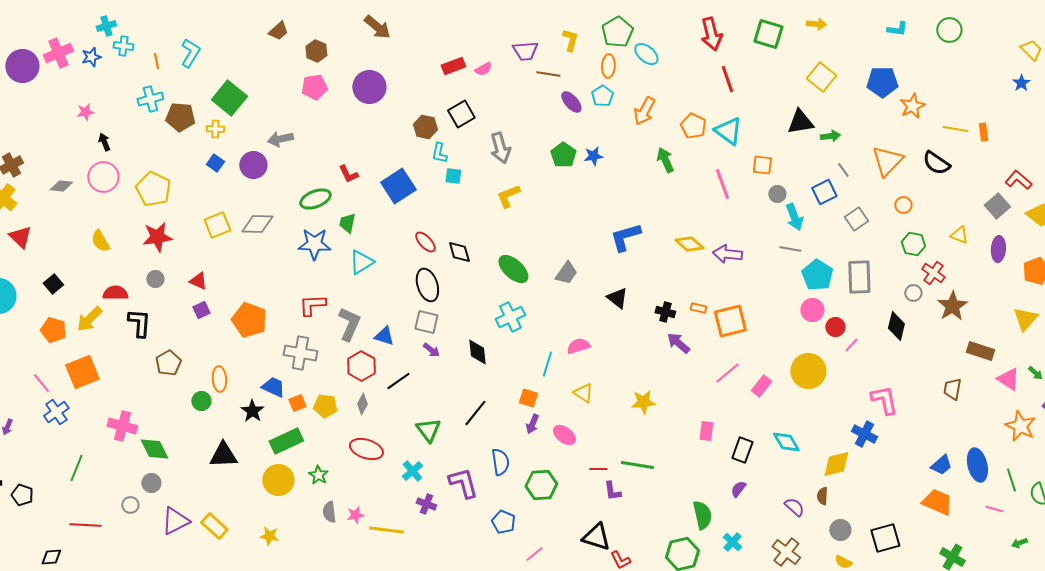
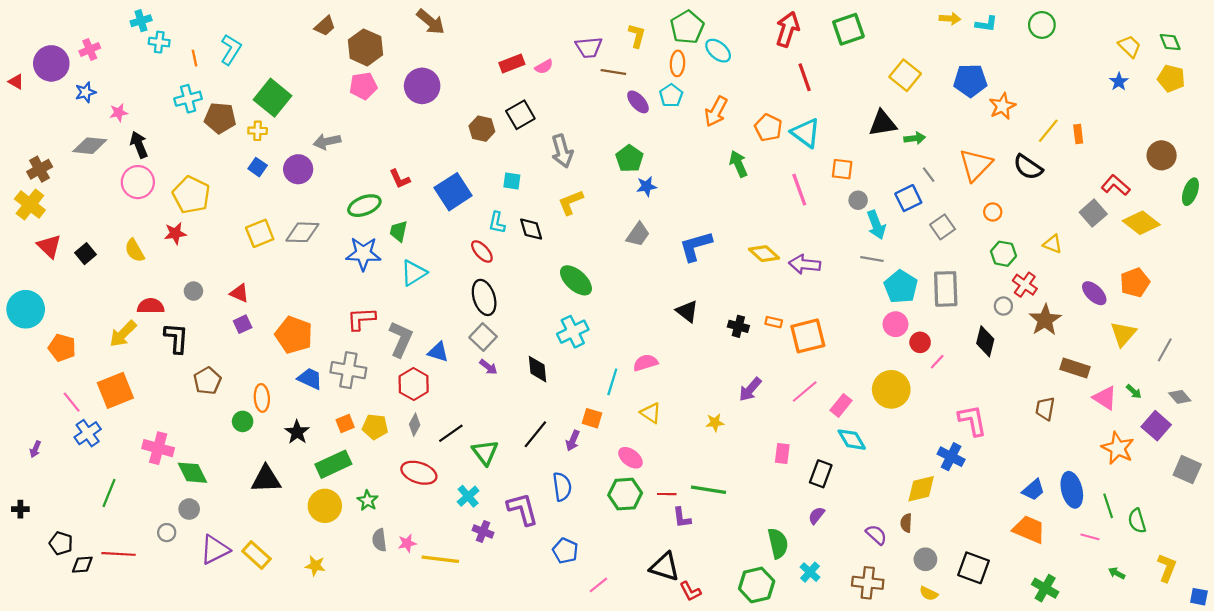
yellow arrow: (816, 24) -> (950, 19), moved
red arrow: (711, 34) -> (788, 29), turned -148
green square: (768, 34) -> (848, 29), turned -36
brown hexagon: (316, 51) -> (365, 47), size x1.5
pink cross: (58, 53) -> (90, 50), size x0.7
blue star: (91, 57) -> (85, 92), moved
yellow line: (955, 129) -> (1048, 131), turned -60
black arrow: (104, 142) -> (139, 145), size x1.4
cyan L-shape: (439, 153) -> (497, 223), moved
blue star: (593, 156) -> (647, 186), moved
gray diamond: (61, 186) -> (90, 146), moved, size x1.4
red star: (157, 237) -> (175, 233), moved, size x0.7
purple ellipse: (998, 249) -> (1094, 293), moved, turned -50
black diamond: (459, 252) -> (531, 229), moved
gray trapezoid: (566, 273) -> (638, 234), moved
black square: (53, 284) -> (85, 254), moved
gray square: (426, 322) -> (483, 337), turned 30
orange pentagon: (53, 330) -> (62, 348), moved
purple arrow: (678, 343) -> (750, 389), moved, turned -90
black line: (398, 381) -> (451, 433), moved
blue trapezoid: (273, 387) -> (310, 379), moved
yellow star: (643, 402) -> (715, 422), size x0.7
purple arrow: (532, 424) -> (573, 441), moved
cyan diamond: (786, 442) -> (852, 440), moved
green hexagon: (541, 485) -> (625, 494), moved
black pentagon: (22, 495) -> (61, 543), moved
black square: (885, 538) -> (973, 568), turned 36
green arrow: (1019, 543) -> (1117, 573), turned 49
brown cross: (786, 552) -> (868, 583), turned -32
black diamond: (51, 557) -> (82, 565), moved

